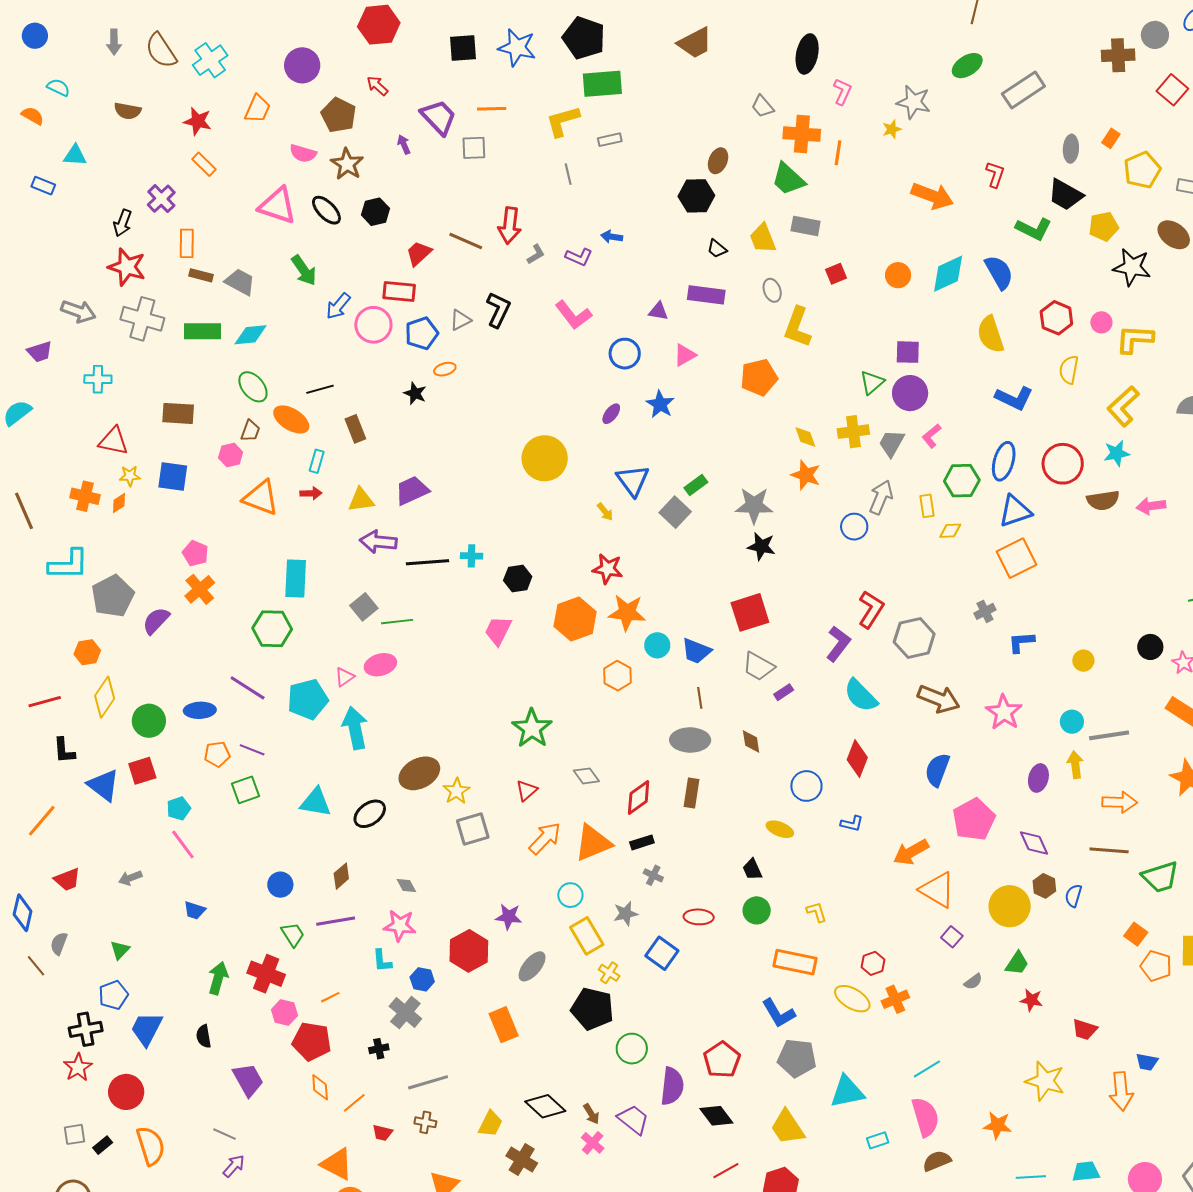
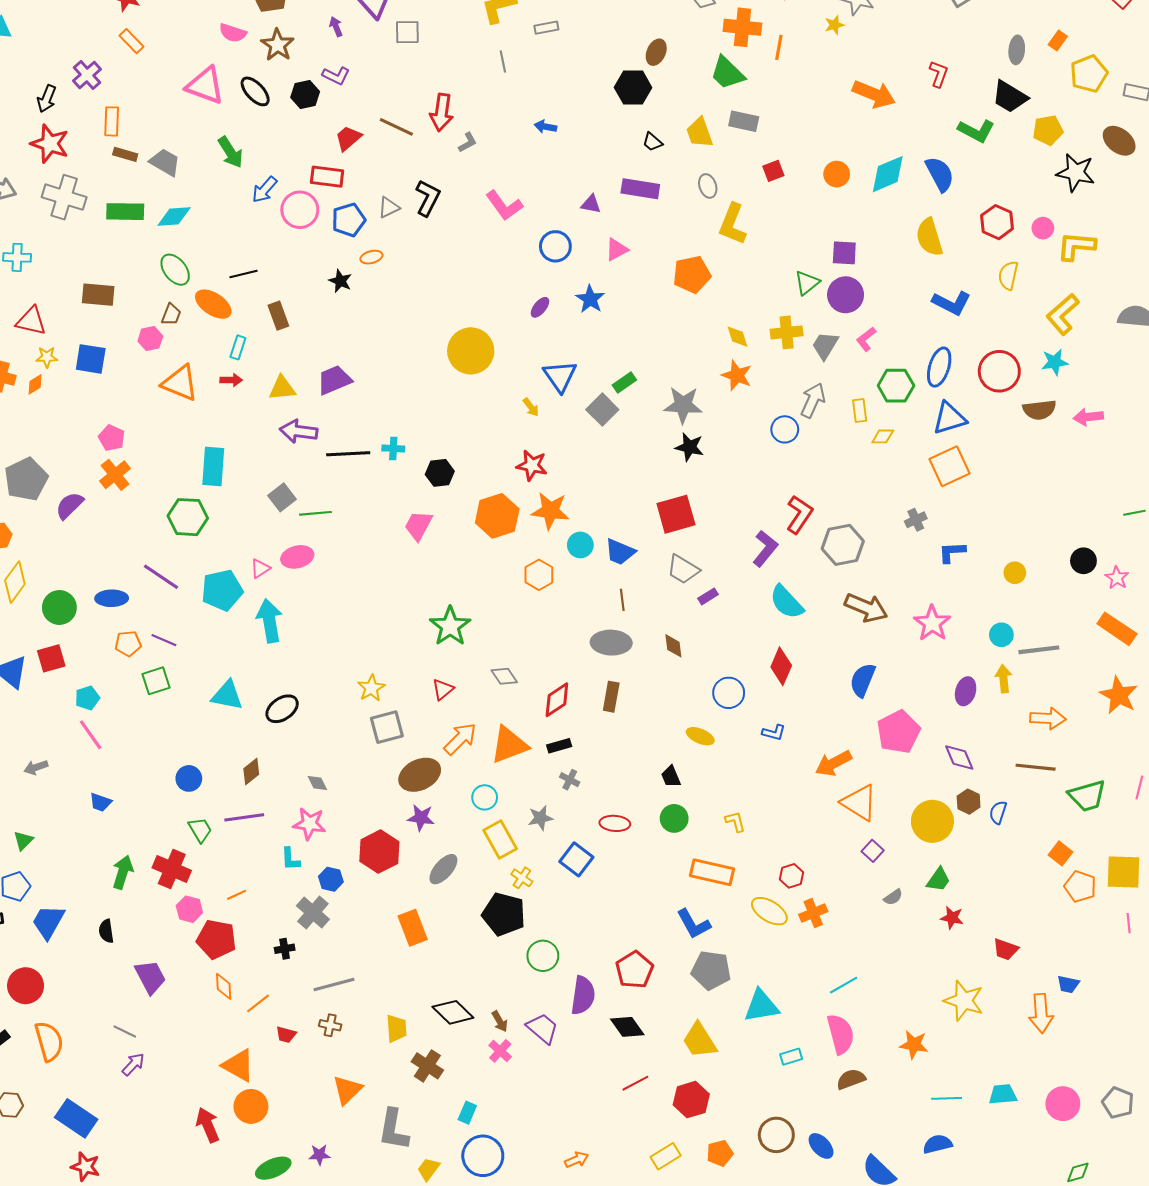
purple L-shape: (579, 257) -> (336, 76), moved
brown ellipse: (419, 773) -> (420, 775), moved
yellow trapezoid: (490, 1124) -> (396, 1029), turned -32

